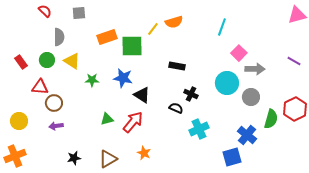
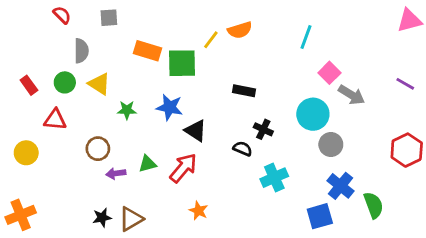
orange rectangle: (107, 37) -> (147, 51), turned 36
gray arrow: (255, 69) -> (352, 95), turned 30
gray circle: (251, 97) -> (331, 145), moved
brown circle: (54, 103) -> (98, 149), moved
green semicircle: (271, 119) -> (374, 205), moved, turned -36
yellow circle: (19, 121) -> (26, 153), moved
purple arrow: (56, 126) -> (116, 173), moved
brown triangle: (108, 159) -> (131, 219), moved

